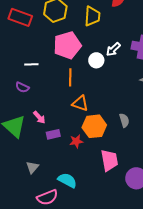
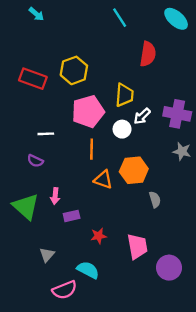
yellow trapezoid: (92, 16) -> (124, 95), moved
pink arrow: (39, 117) -> (55, 196), turned 48
orange hexagon: (94, 126) -> (134, 170), moved
red star: (76, 141) -> (99, 236), moved

